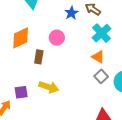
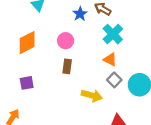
brown rectangle: (39, 57) -> (67, 66), moved
yellow arrow: (49, 87) -> (92, 96), moved
purple square: (21, 92) -> (27, 83), moved

